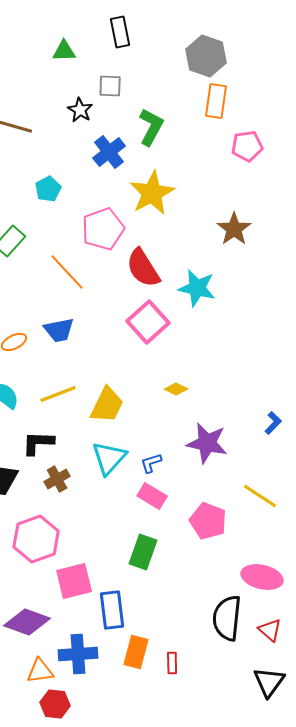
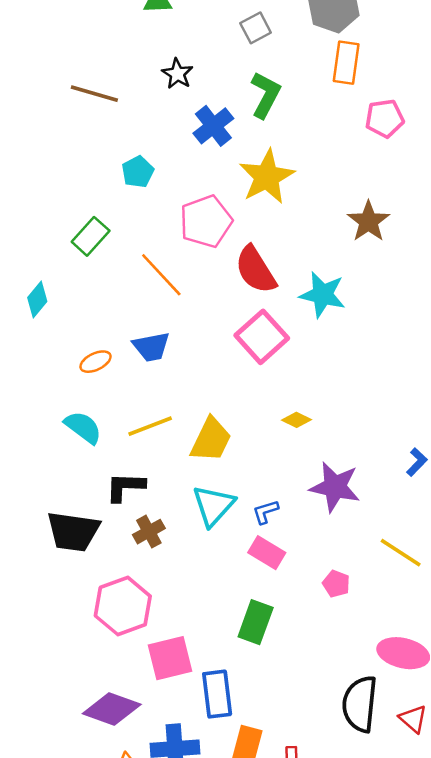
gray square: (110, 86) -> (256, 28), moved, turned -30
pink pentagon: (208, 521) -> (336, 584), size x0.6

